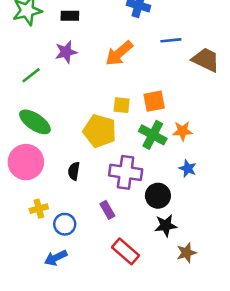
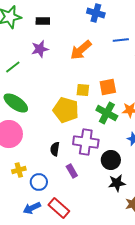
black semicircle: (74, 171) -> (55, 149), moved
red rectangle: (126, 251) -> (59, 208), moved

